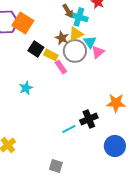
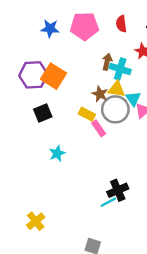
brown arrow: (68, 11) -> (107, 62), turned -136
yellow triangle: (76, 34) -> (117, 89), turned 35
black square: (36, 49) -> (43, 113), moved, turned 35
black cross: (89, 119) -> (118, 190), moved

